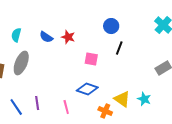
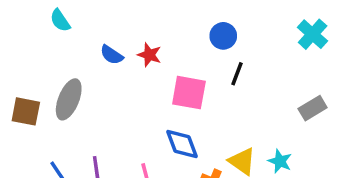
cyan semicircle: (16, 35) -> (60, 20), moved, turned -48
pink square: (91, 59) -> (189, 93), size x1.5
blue diamond: (87, 89) -> (182, 144), turned 50

